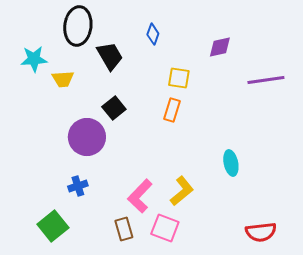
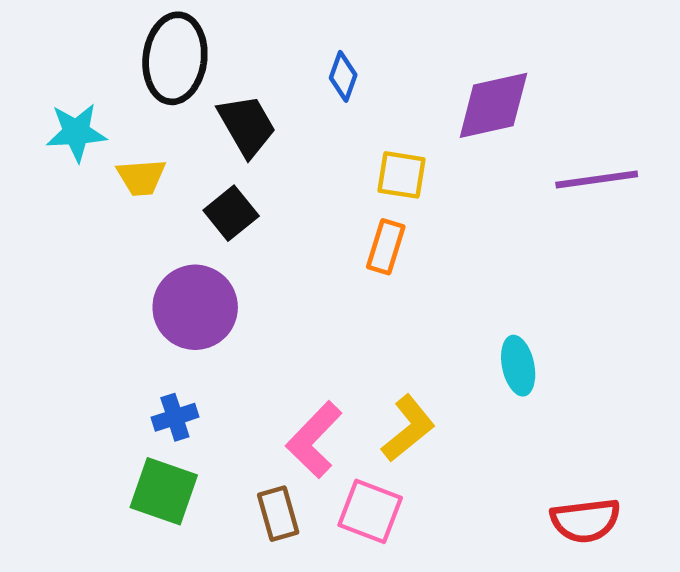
purple diamond: (220, 47) -> (493, 105), size x1.5
black square: (114, 108) -> (231, 213), moved
green square: (53, 226) -> (164, 491), moved, turned -32

